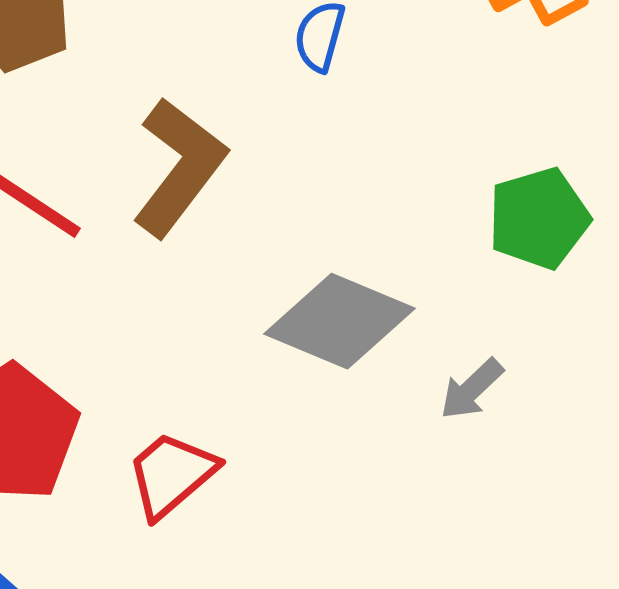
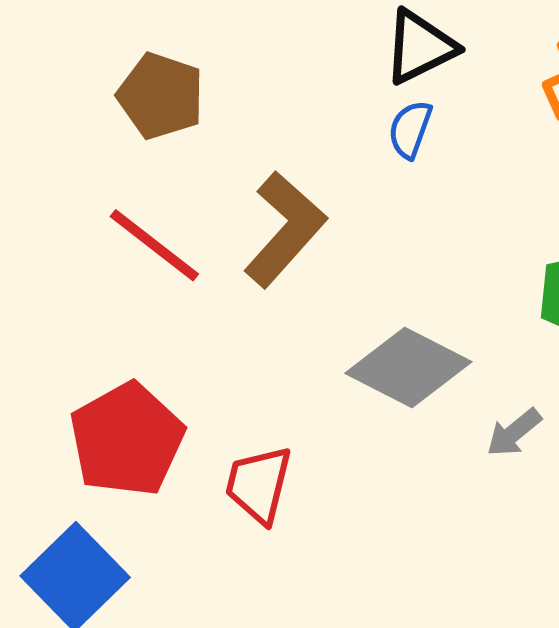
red trapezoid: (171, 474) -> (259, 484), turned -40

